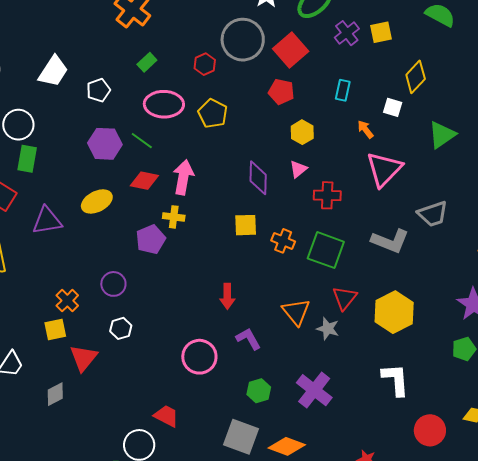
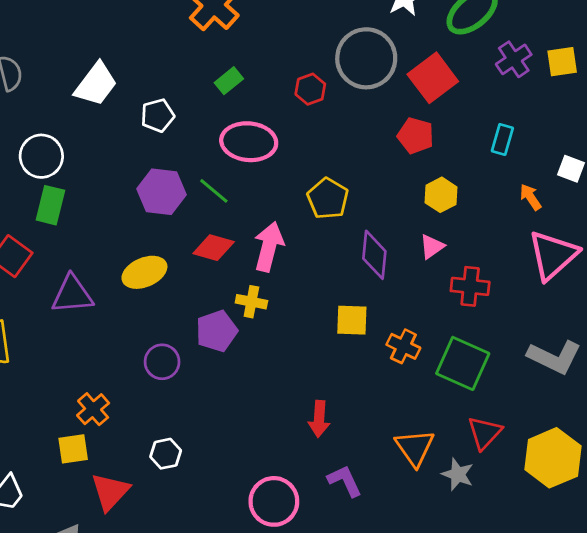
yellow pentagon: (213, 114) -> (328, 199), moved
purple circle: (113, 284) -> (162, 362), moved

